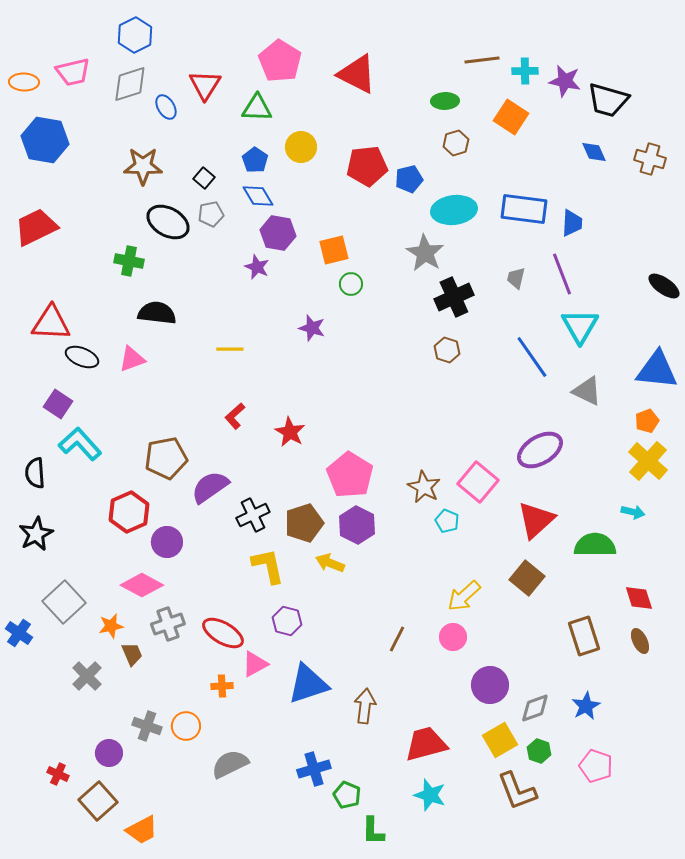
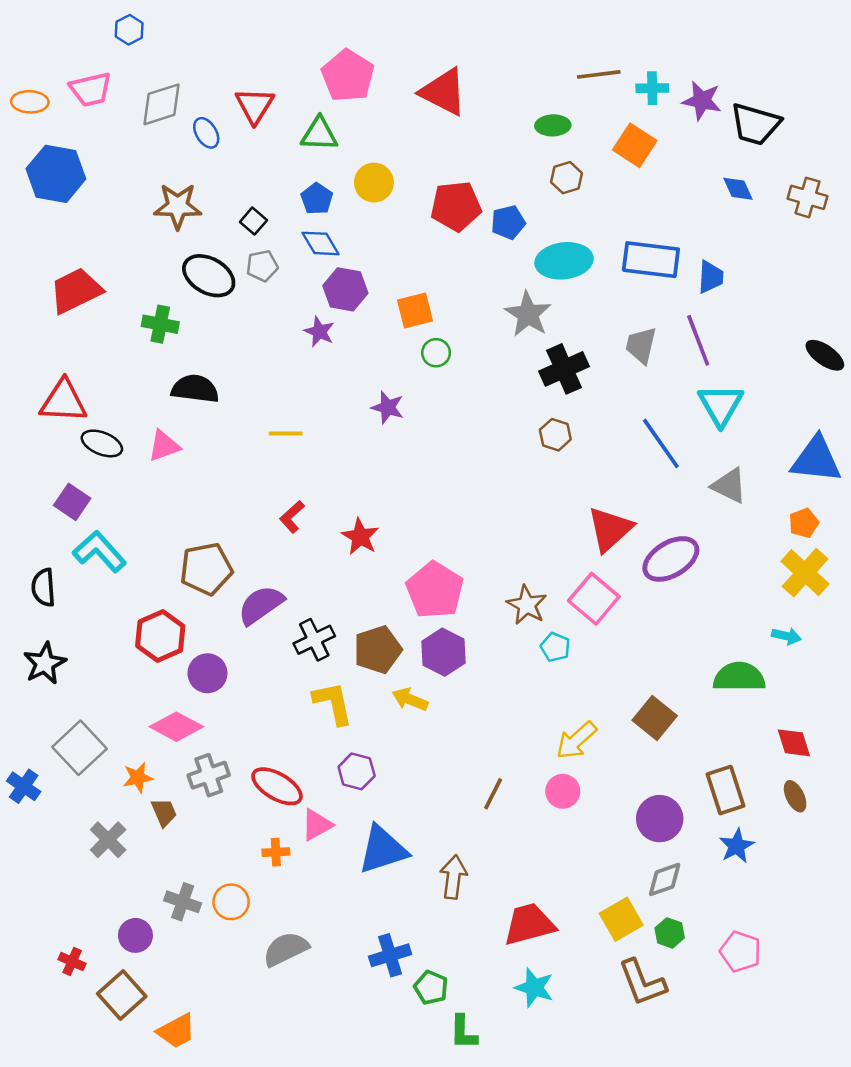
blue hexagon: (135, 35) -> (129, 30), moved, size x0.7
red trapezoid: (36, 227) -> (76, 291), moved
gray trapezoid: (516, 278) -> (641, 345), size x1.4
red triangle: (536, 520) -> (610, 529), moved
purple circle: (490, 685) -> (660, 819), moved
blue star: (586, 706) -> (737, 846), moved

